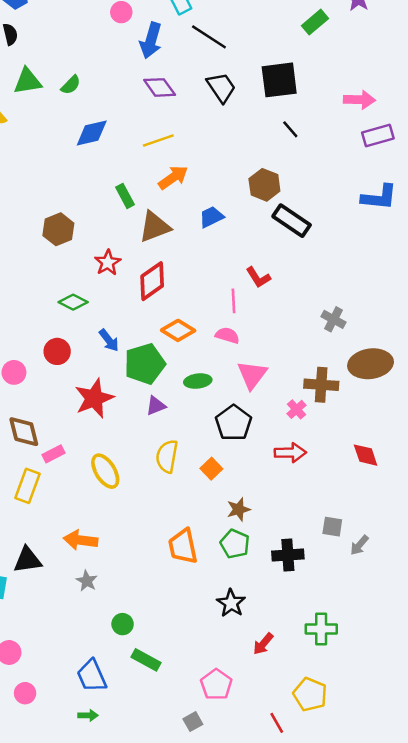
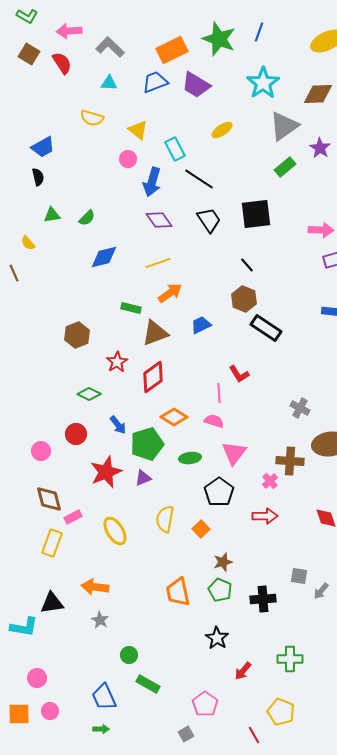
green triangle: (28, 81) -> (52, 215), size x0.7
black line: (290, 129) -> (247, 265), moved
green rectangle: (125, 196) -> (131, 308), turned -48
purple triangle: (156, 406) -> (143, 478), moved

